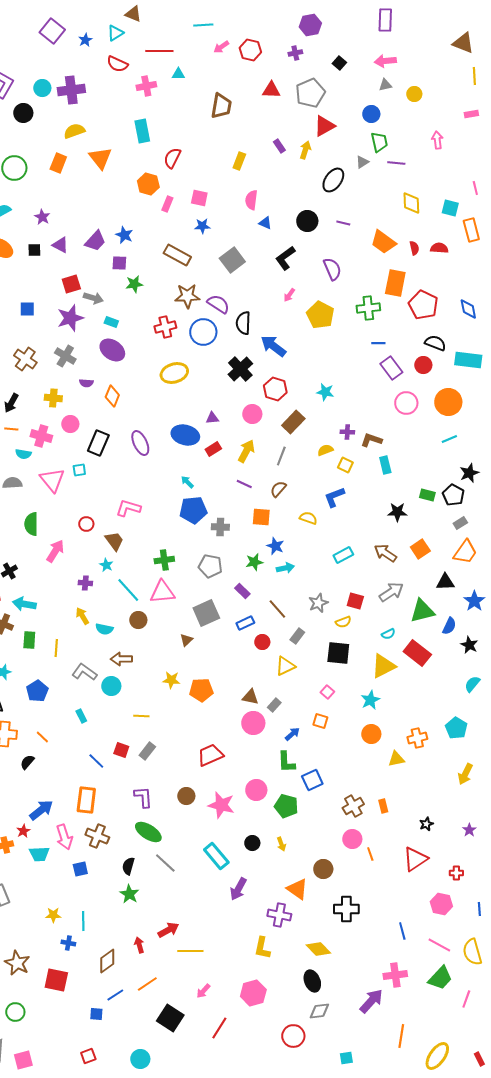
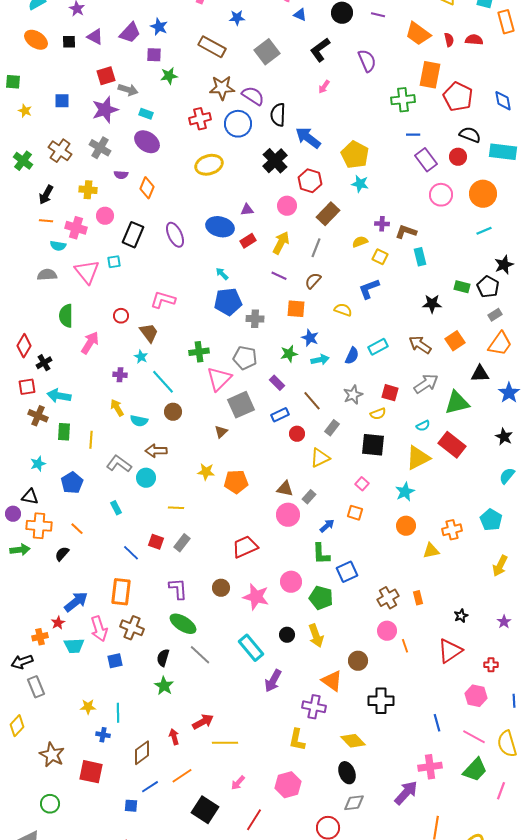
yellow pentagon: (320, 315) -> (355, 155), moved
pink triangle: (162, 592) -> (219, 379), moved, turned -40
blue semicircle: (449, 626) -> (352, 356), moved
yellow arrow: (281, 844) -> (316, 636), size x1.6

